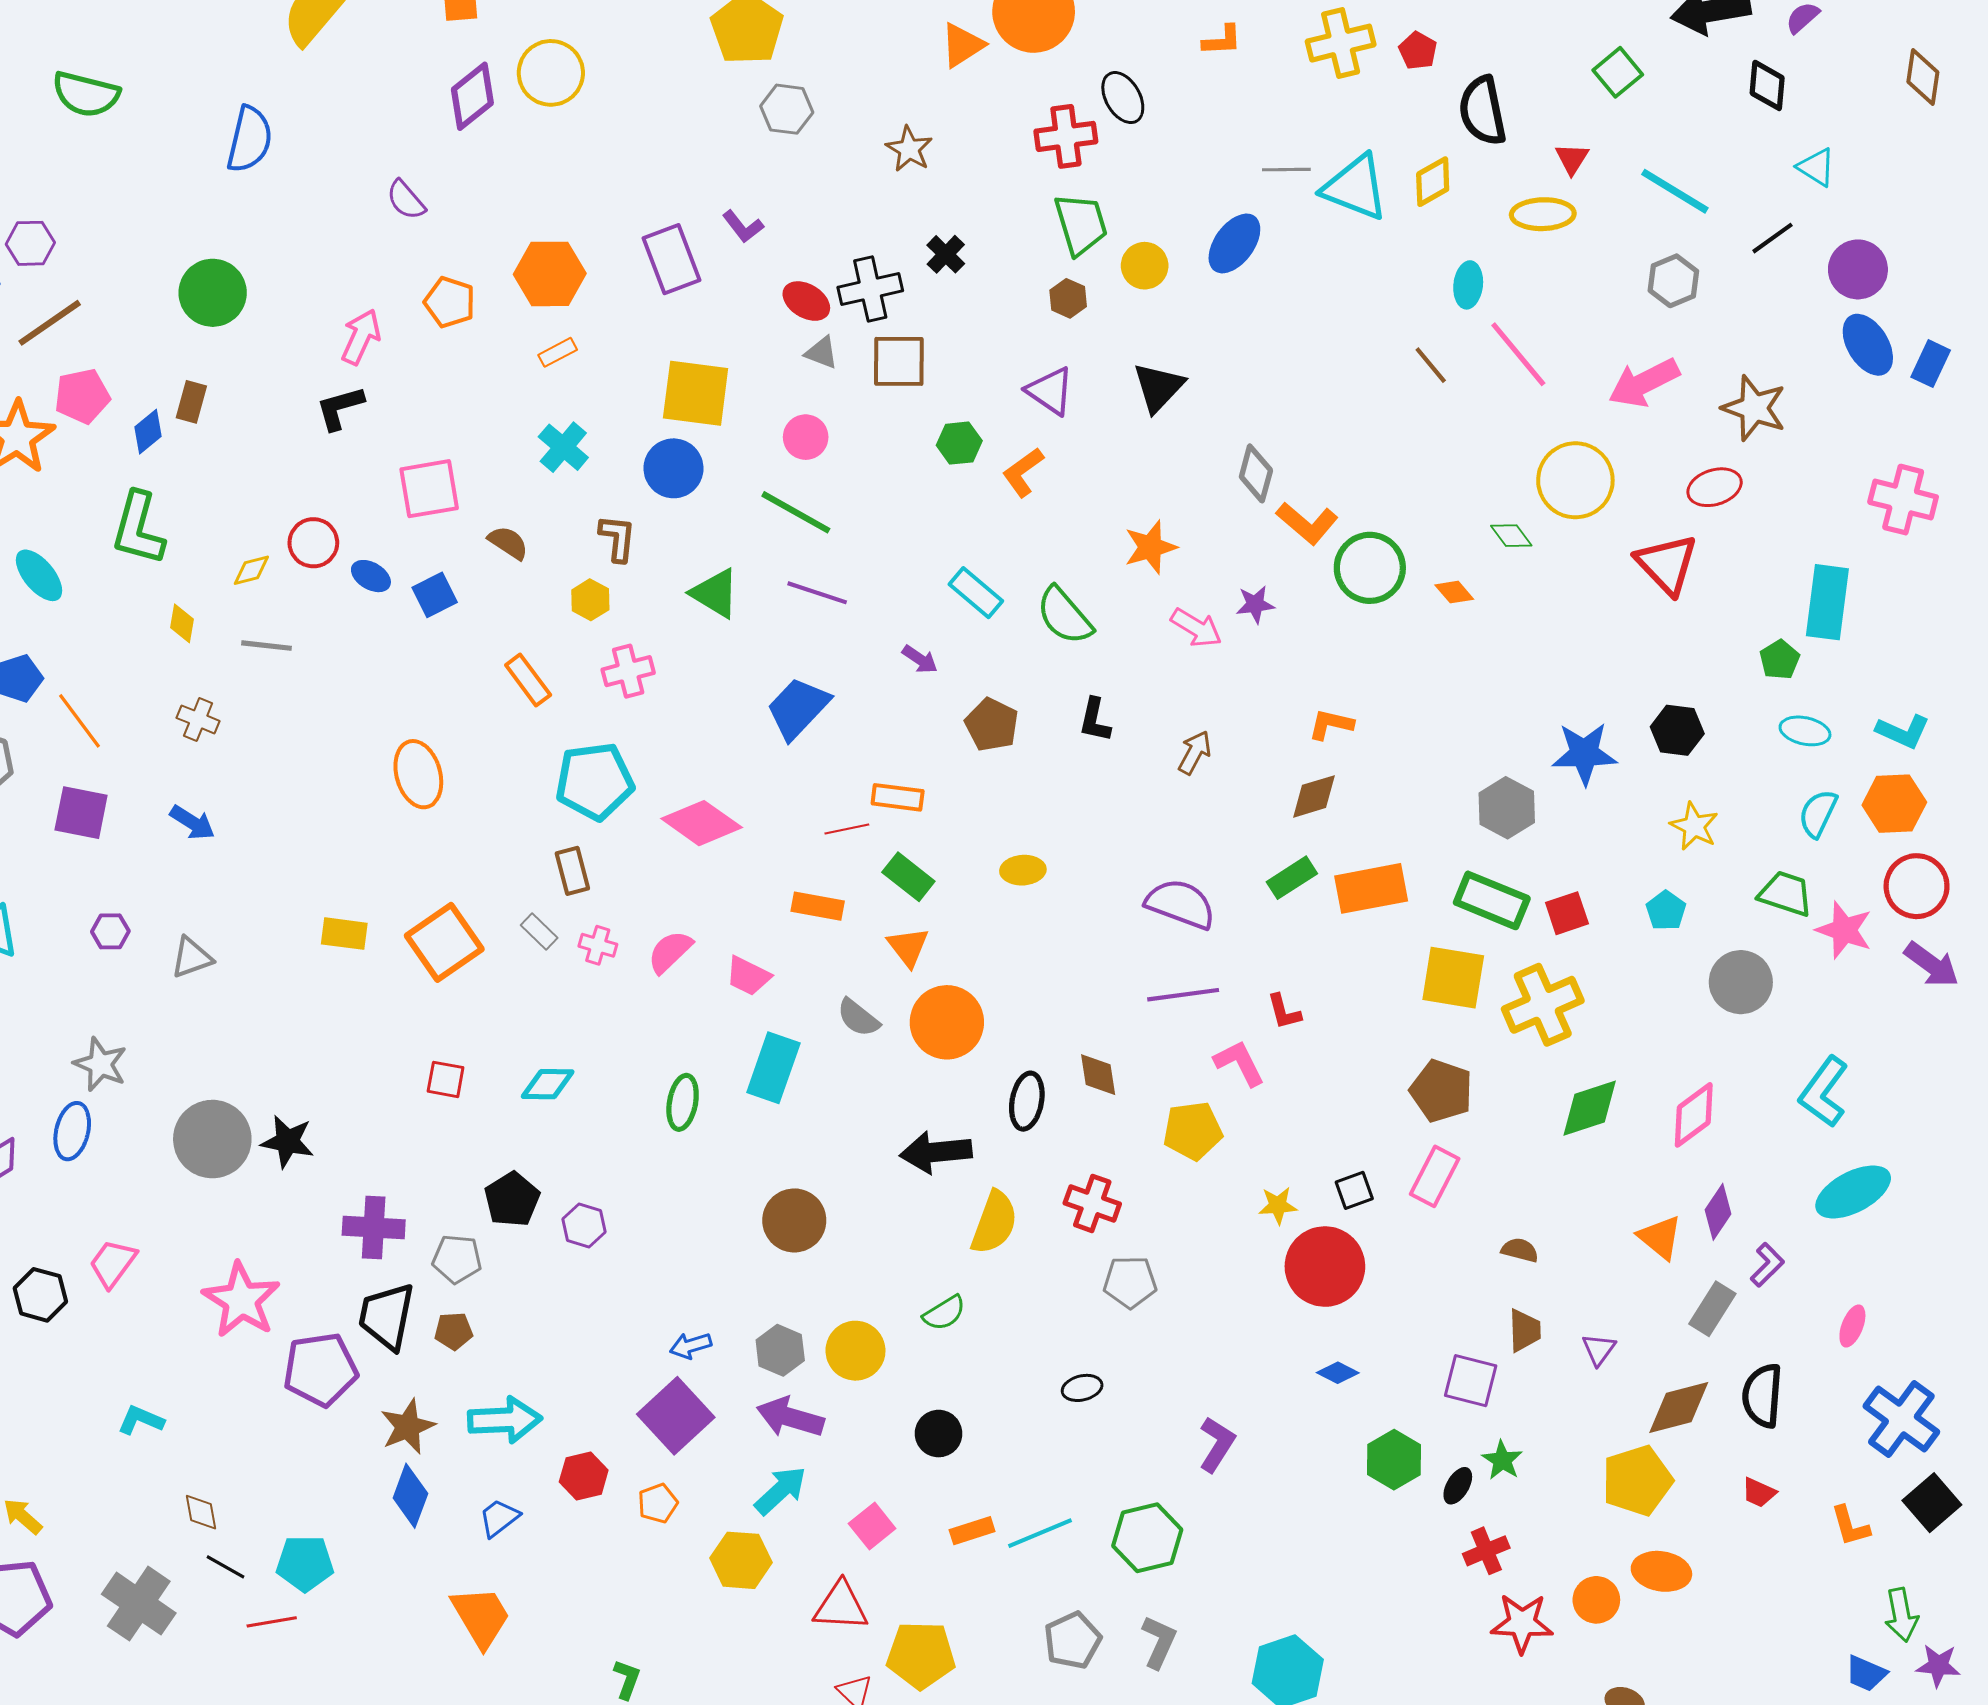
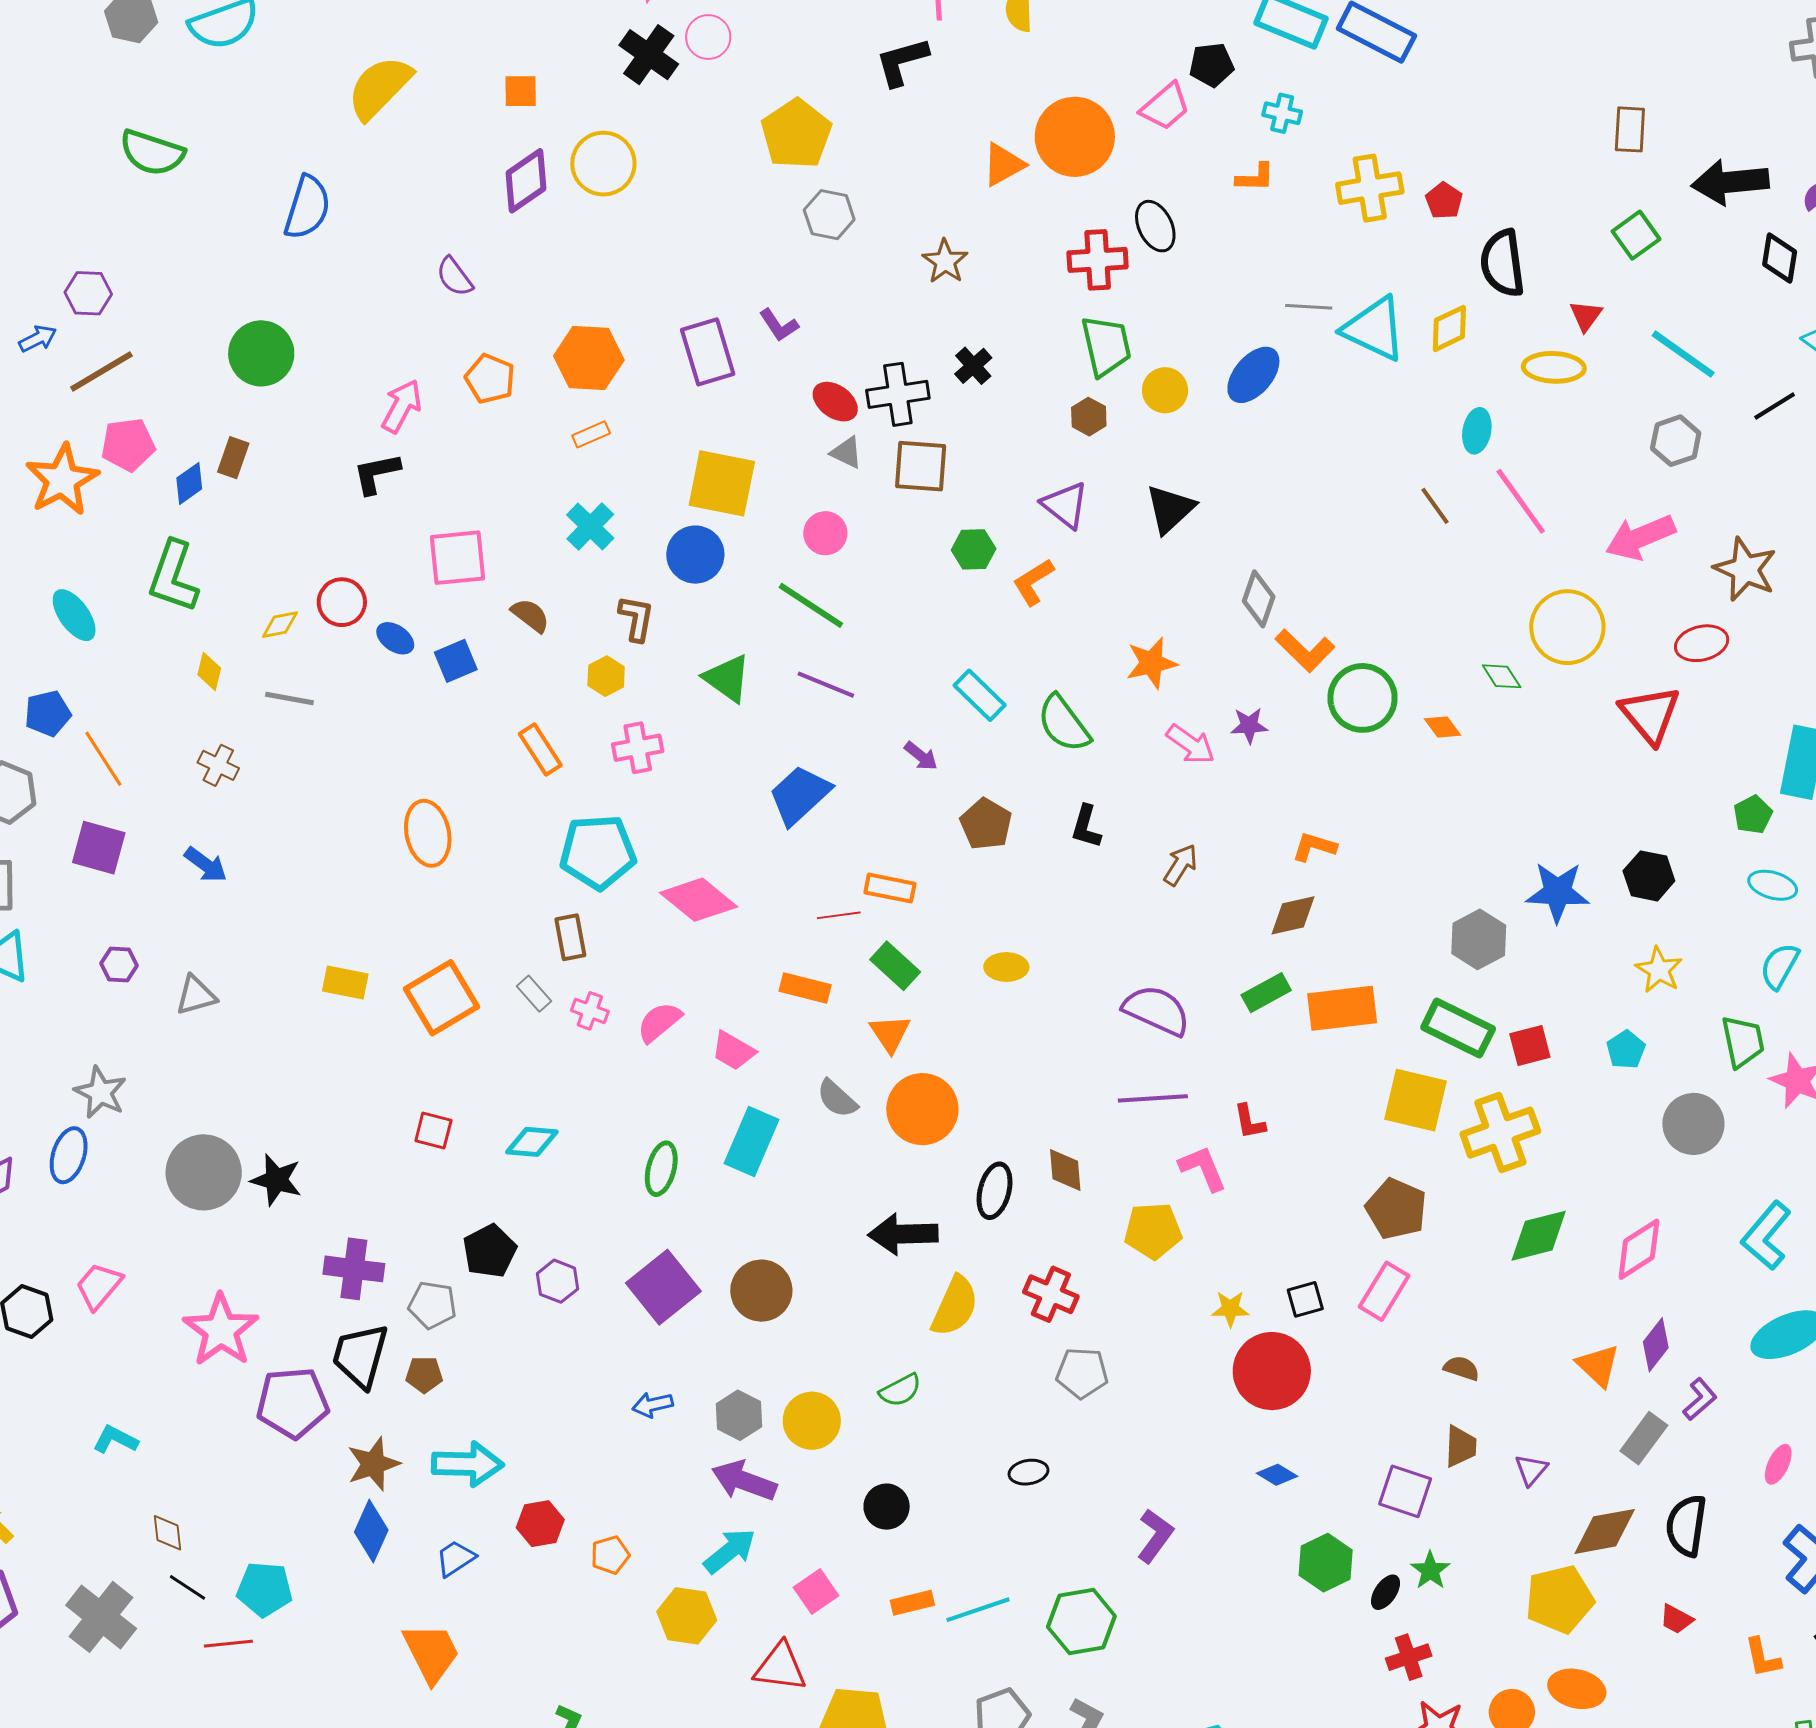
green trapezoid: (1786, 894) -> (1743, 1041), turned 56
purple square: (676, 1416) -> (663, 1287), moved

